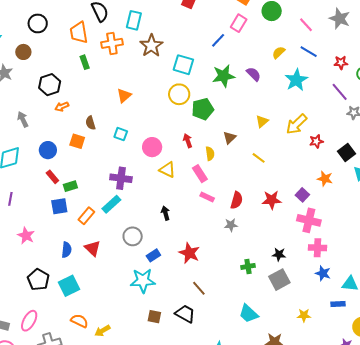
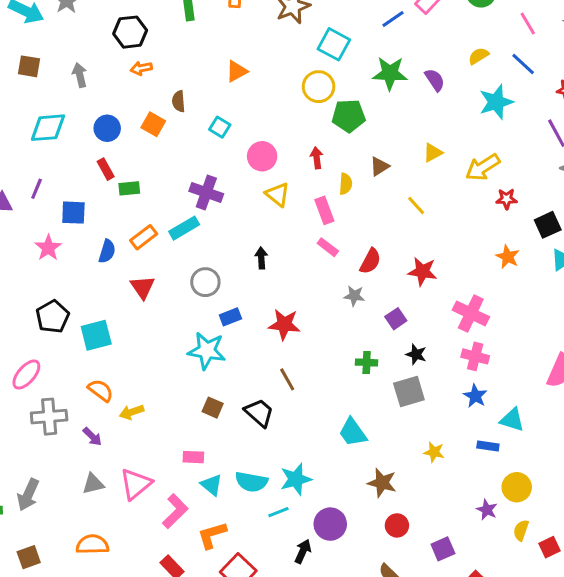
purple square: (302, 195) -> (396, 319), moved
blue square: (59, 206) -> (73, 213), moved
blue semicircle: (67, 250) -> (107, 251), moved
red star: (189, 253) -> (284, 324), turned -30

